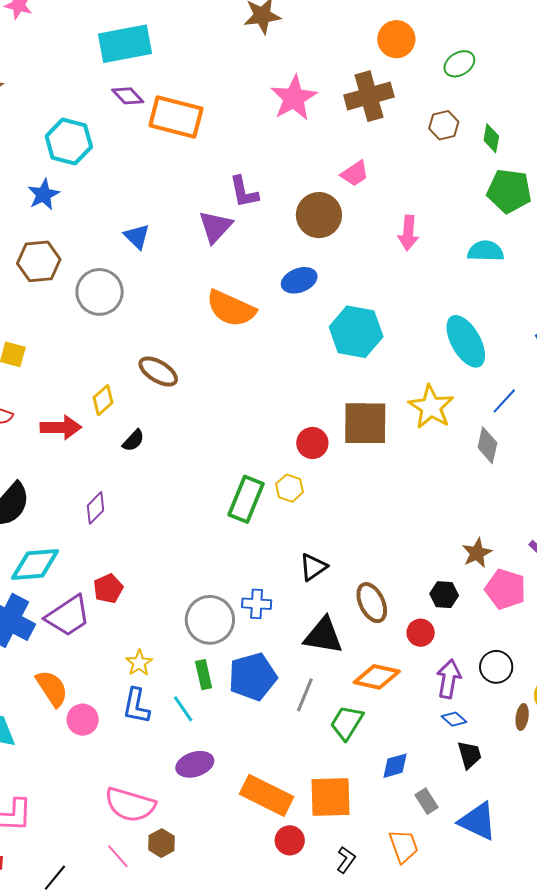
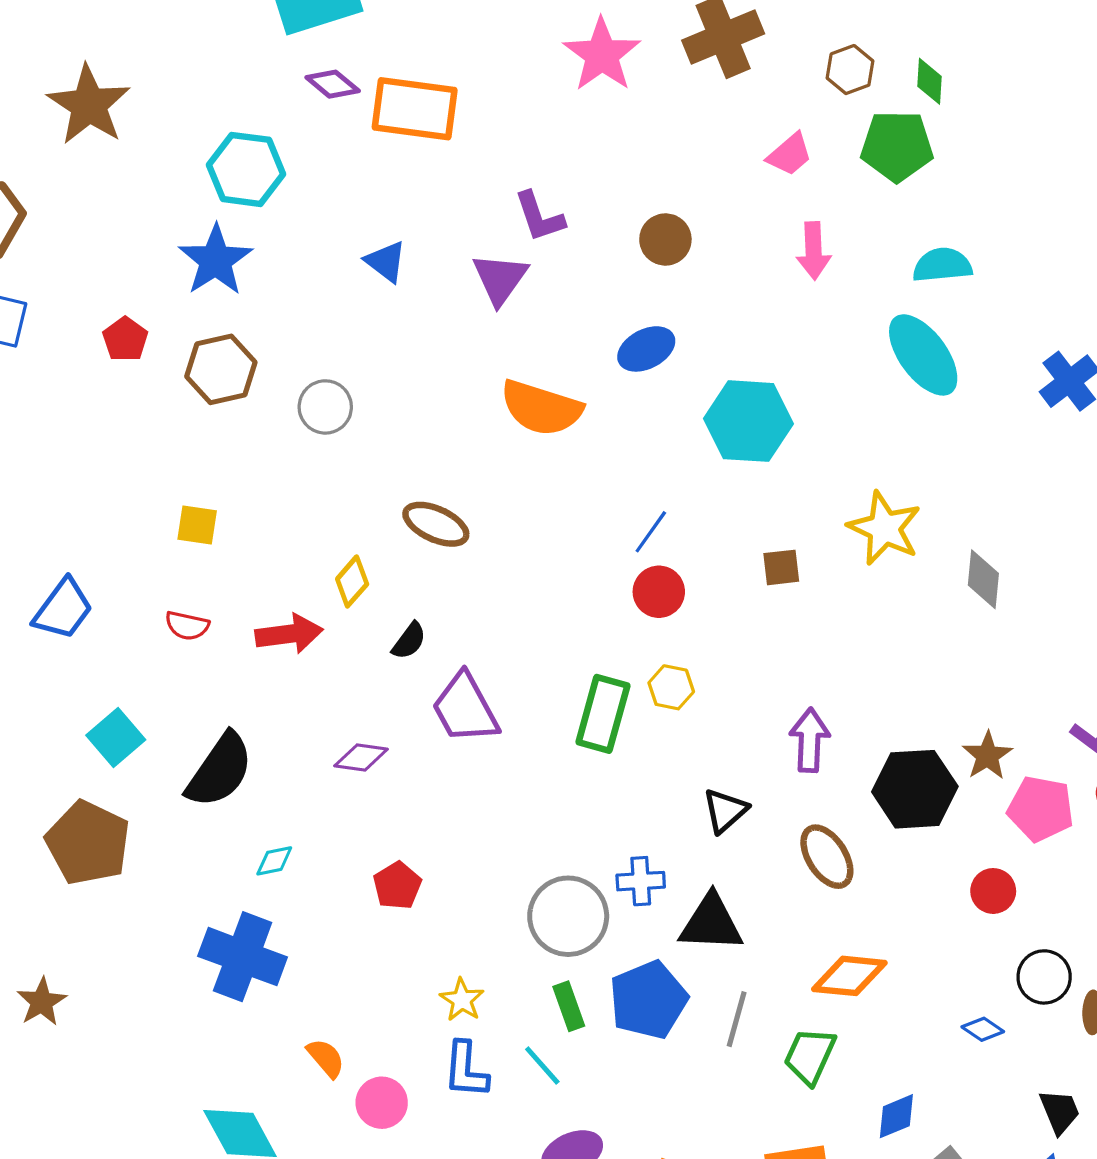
pink trapezoid: (355, 174) -> (790, 154), moved
green pentagon: (509, 191) -> (897, 146), moved
blue star: (44, 195) -> (216, 260), size x1.4
brown circle: (319, 215) -> (665, 239), size x0.7
blue triangle: (137, 236) -> (386, 262), moved
gray circle: (100, 292) -> (325, 407), size x0.7
cyan ellipse: (466, 341) -> (923, 355), moved
blue line: (504, 401) -> (651, 532), moved
brown square: (365, 423) -> (781, 567), size x0.5
red circle: (312, 443) -> (659, 592), moved
purple diamond: (95, 508) -> (361, 758), turned 60
cyan diamond: (35, 564) -> (274, 861), size x0.5
black hexagon: (444, 595) -> (915, 789), moved, size x1.8
purple trapezoid: (68, 616) -> (465, 708), moved, turned 102
red circle: (421, 633) -> (993, 891), moved
black triangle: (323, 636) -> (711, 923), moved
black circle: (496, 667) -> (1044, 977), moved
purple arrow: (449, 679) -> (810, 740), moved
orange semicircle: (52, 688) -> (326, 1058), size x0.7
black trapezoid: (469, 755) -> (1060, 1112), moved

